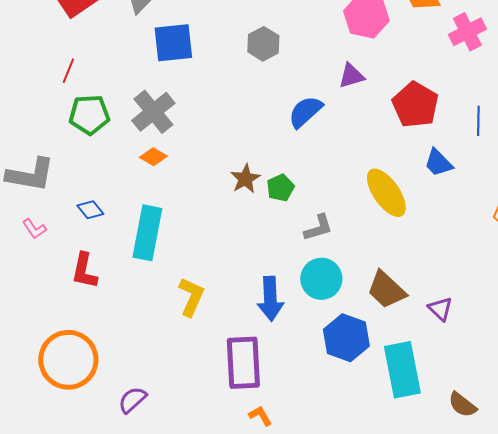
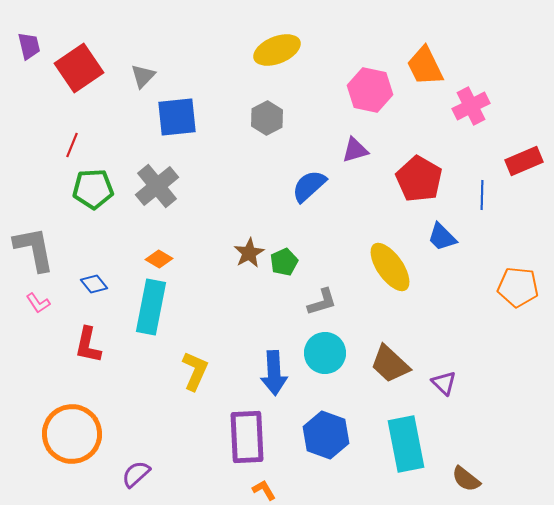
orange diamond: (153, 157) -> (159, 259), moved
gray L-shape: (30, 175) -> (34, 249), turned -111
blue hexagon: (346, 338) -> (326, 435), moved

